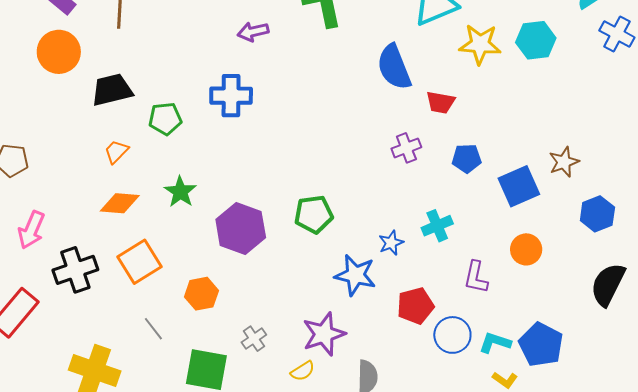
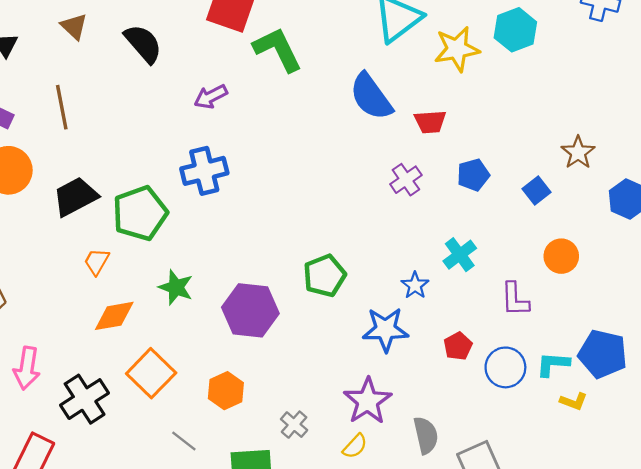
green pentagon: (165, 119) -> (140, 213), size x1.5
blue square: (519, 186) -> (537, 191), size x0.6
red pentagon: (415, 306) -> (458, 346), size x0.7

